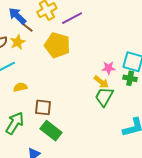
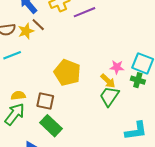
brown line: (27, 27) -> (38, 25), moved
yellow pentagon: (57, 45) -> (67, 73), moved
yellow semicircle: (20, 87) -> (18, 95), moved

